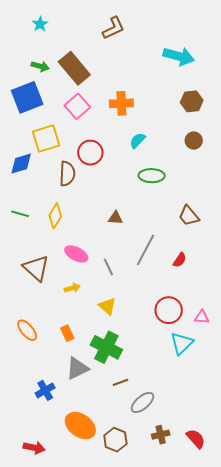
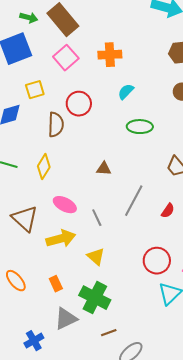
yellow square: (46, 139) -> (35, 90), size x0.7
yellow arrow: (72, 288) -> (61, 239), size x1.8

